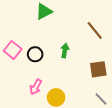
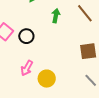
green arrow: (65, 51) -> (56, 16), moved

